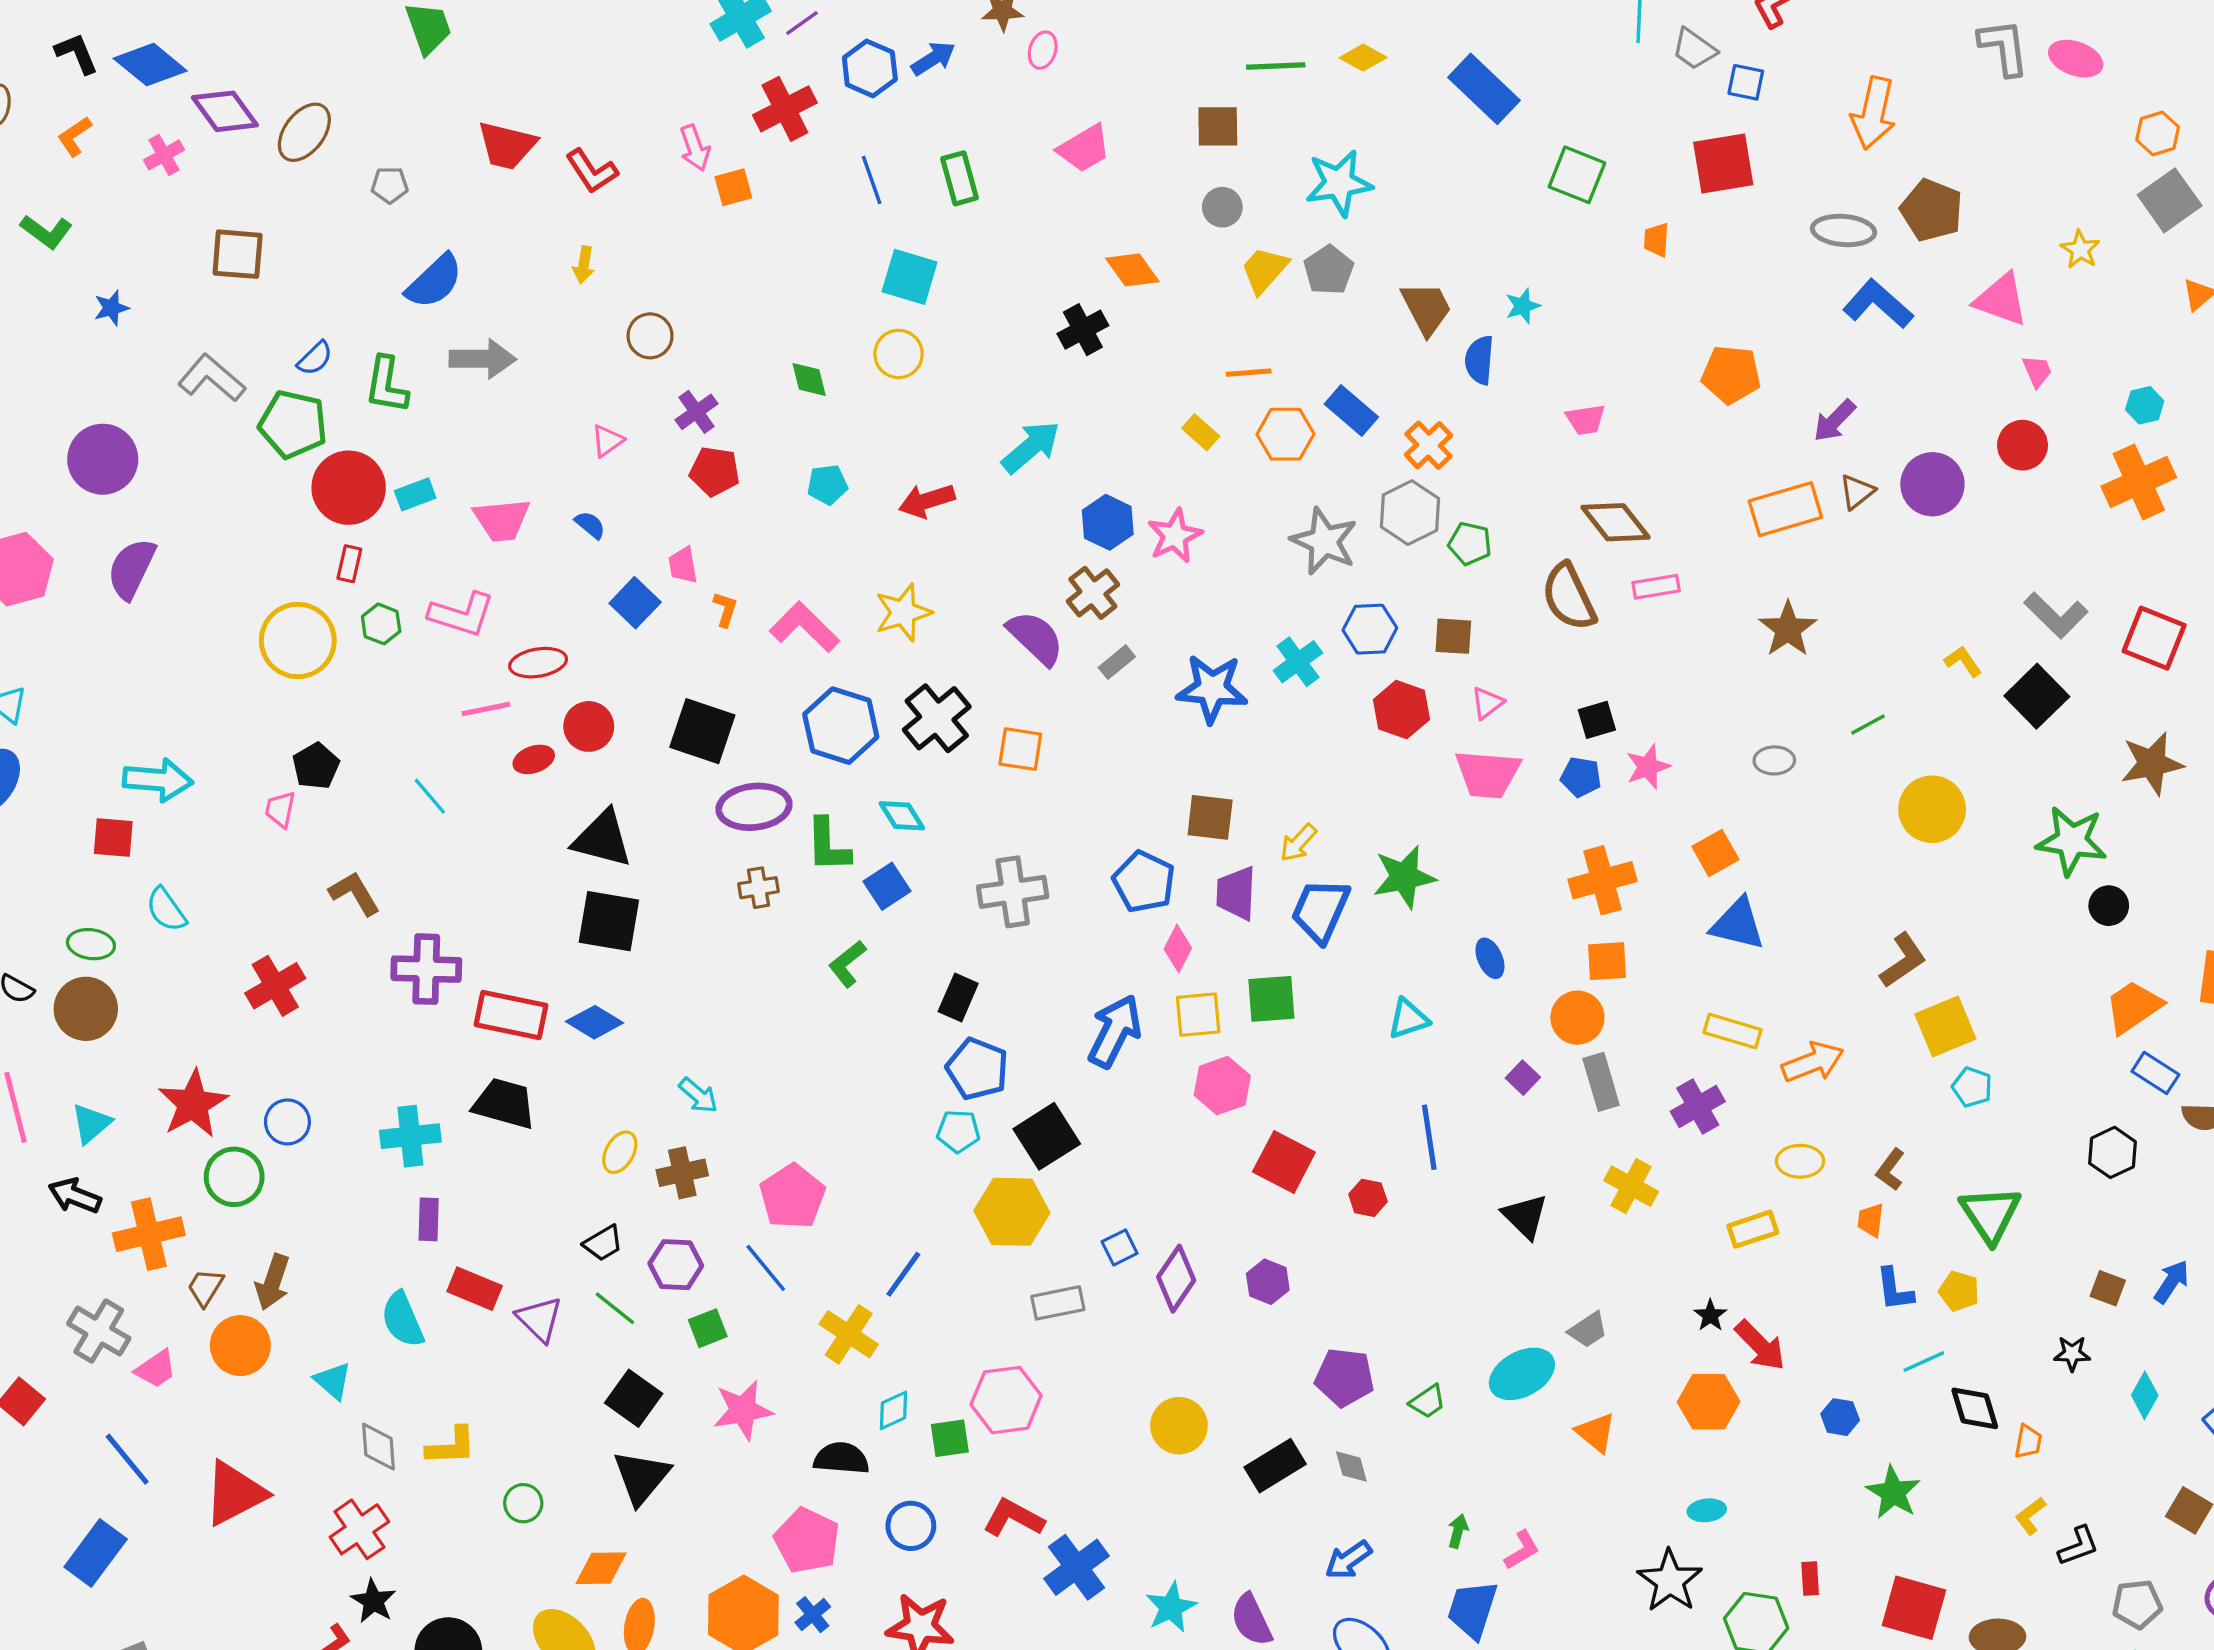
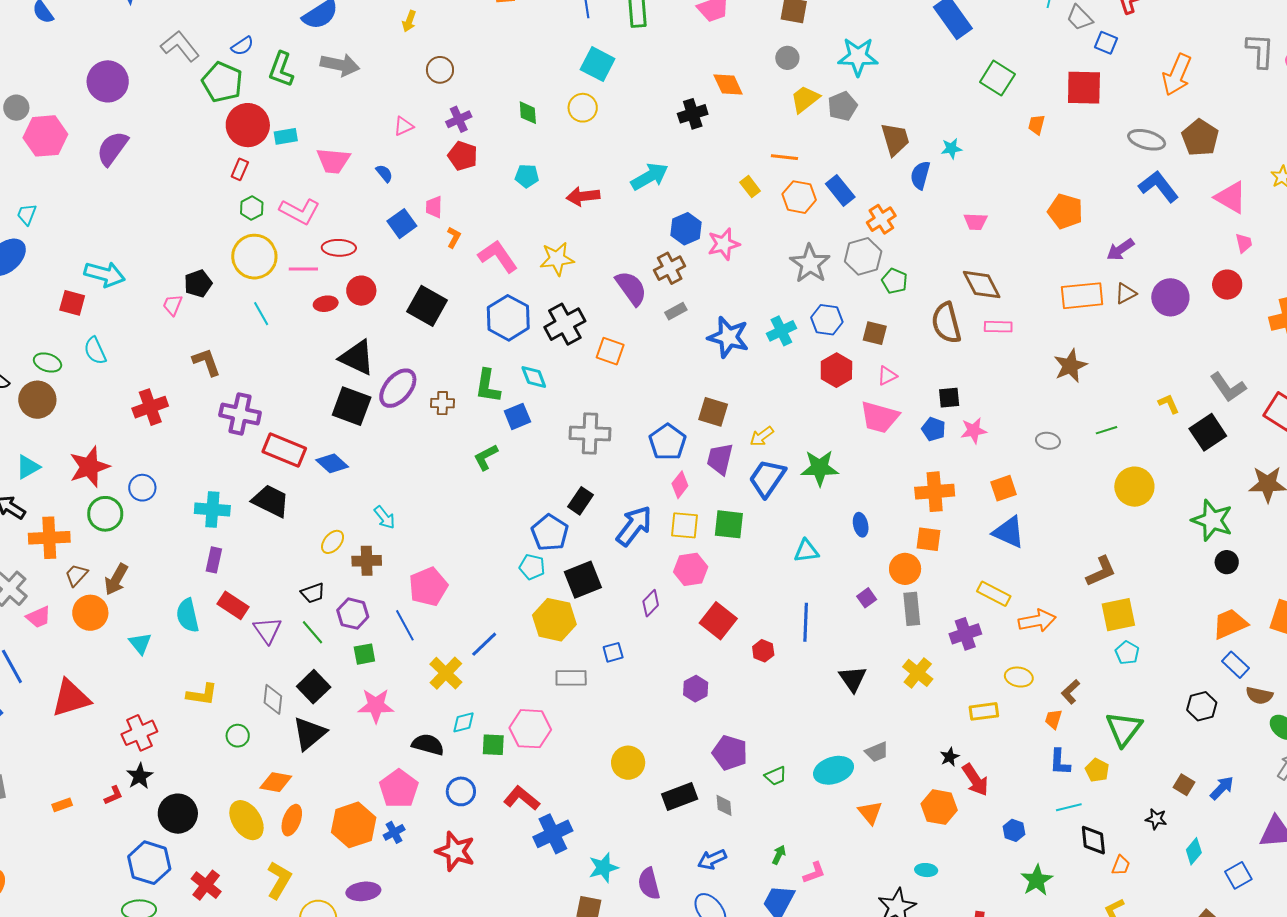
yellow circle: (298, 640) -> (254, 257), moved
purple ellipse: (754, 807) -> (398, 388), moved, turned -54
black rectangle: (958, 998) -> (581, 501), moved
purple diamond: (1176, 1279) -> (651, 603), moved, size x0.7
gray diamond: (378, 1447) -> (273, 699), moved

